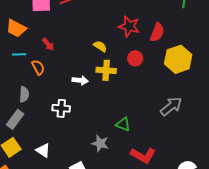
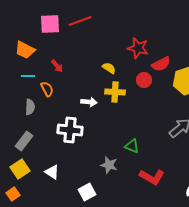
red semicircle: (157, 32) -> (161, 64), moved, turned 42
gray semicircle: (24, 94) -> (30, 107), moved
white cross: (61, 108) -> (70, 130), size x1.4

